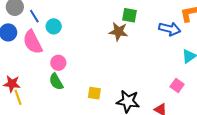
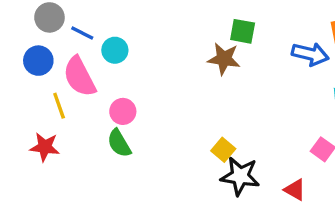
blue line: (34, 16) -> (82, 33), turned -32
yellow square: (94, 93) -> (223, 150), moved, turned 32
yellow line: (18, 97) -> (59, 106), moved

